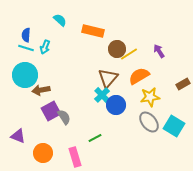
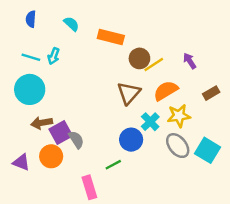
blue semicircle: (26, 35) -> (31, 19), moved
brown rectangle: (183, 84) -> (211, 93), moved
brown arrow: (41, 90) -> (42, 123), moved
cyan cross: (102, 95) -> (150, 122), moved
blue circle: (116, 105) -> (131, 140), moved
orange circle: (43, 153) -> (51, 156), moved

